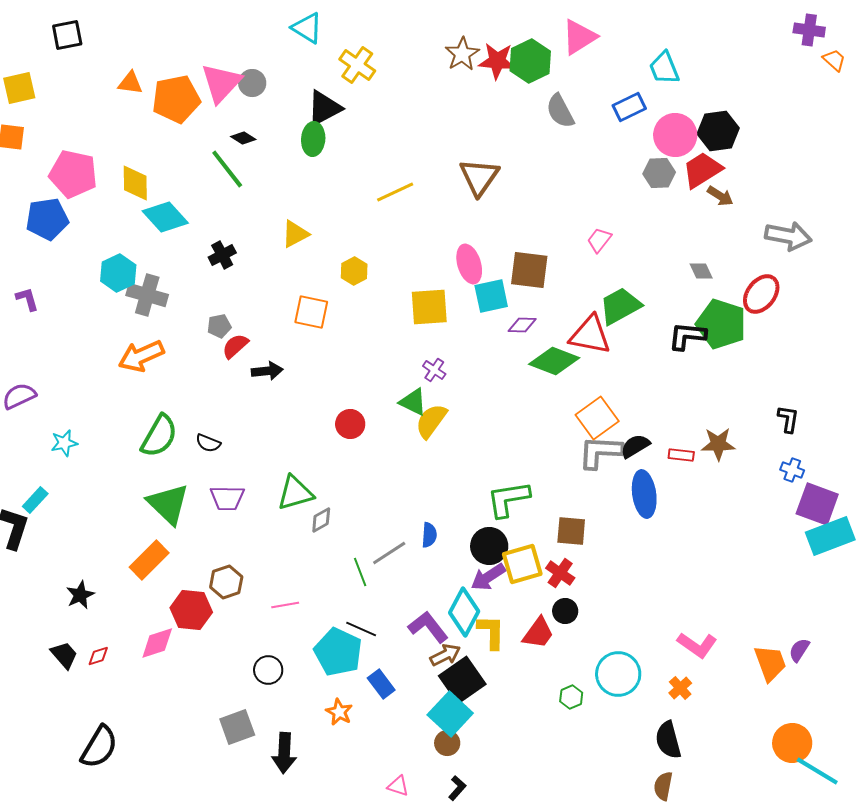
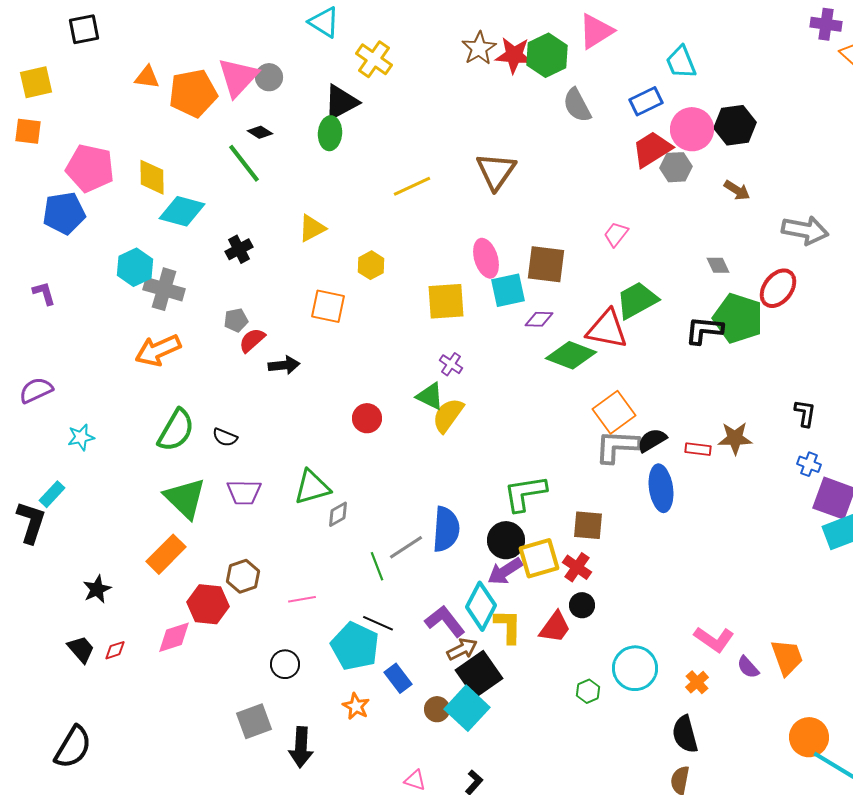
red trapezoid: (702, 170) -> (652, 149), moved
cyan diamond: (165, 217) -> (182, 211), turned -33
blue semicircle: (429, 535) -> (446, 529), size x1.8
purple semicircle: (799, 650) -> (748, 667), moved, turned -75
brown circle: (447, 743) -> (437, 709), moved
black semicircle: (99, 747) -> (73, 747), moved

